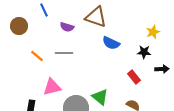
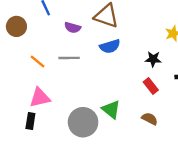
blue semicircle: (111, 43) -> (110, 46), moved, turned -42
black star: (144, 52) -> (153, 59), moved
pink triangle: (52, 87) -> (40, 98), moved

